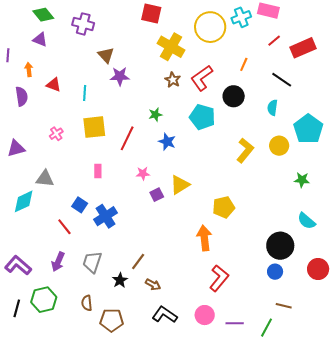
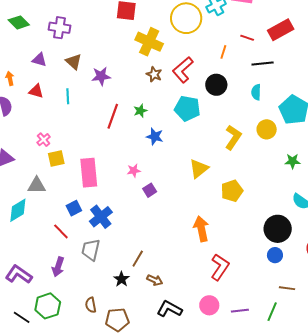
purple triangle: (40, 40) -> (39, 60), moved
red line: (274, 41) -> (247, 38), moved, turned 64
brown triangle: (106, 55) -> (74, 62), moved
black line: (282, 80) -> (263, 63), turned -35
yellow square: (94, 127) -> (56, 159), moved, size x0.7
red line: (127, 138) -> (113, 116), moved
pink rectangle: (98, 171) -> (89, 173), size x2.0
yellow triangle: (180, 185) -> (199, 169), moved
blue square: (80, 205) -> (74, 208), turned 35
yellow pentagon: (224, 207) -> (232, 191), moved
gray trapezoid: (92, 262) -> (91, 250), moved
black line: (17, 308) -> (22, 317), turned -66

